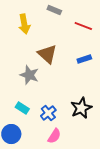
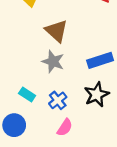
blue rectangle: (84, 59) -> (100, 60), moved, size x1.5
gray star: (29, 75) -> (53, 62), moved

